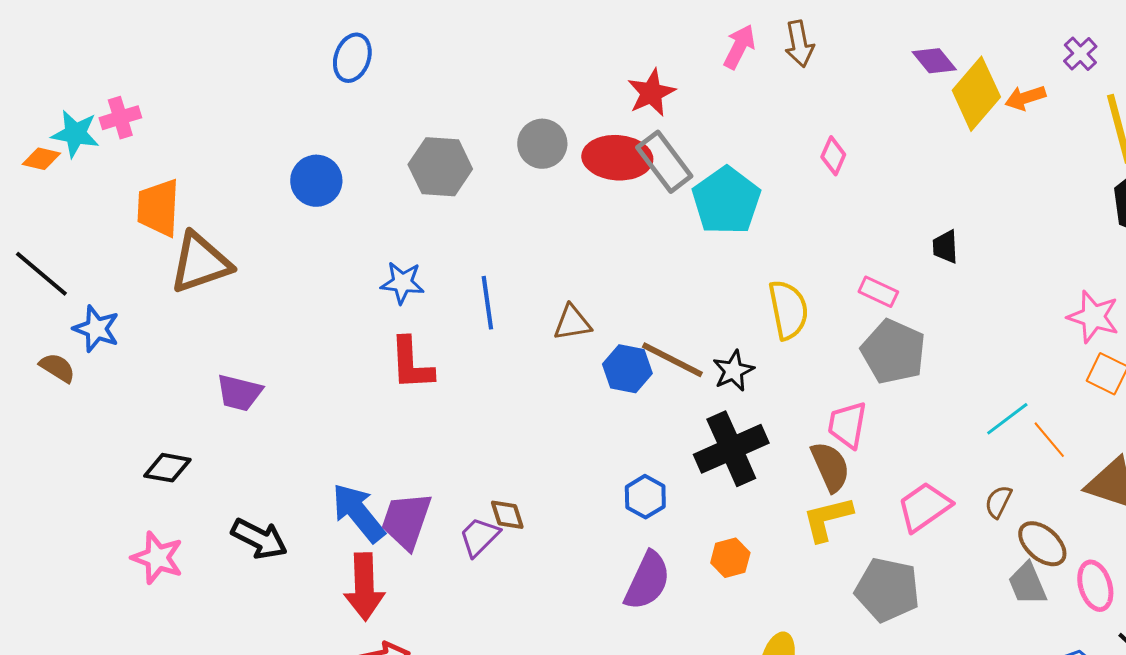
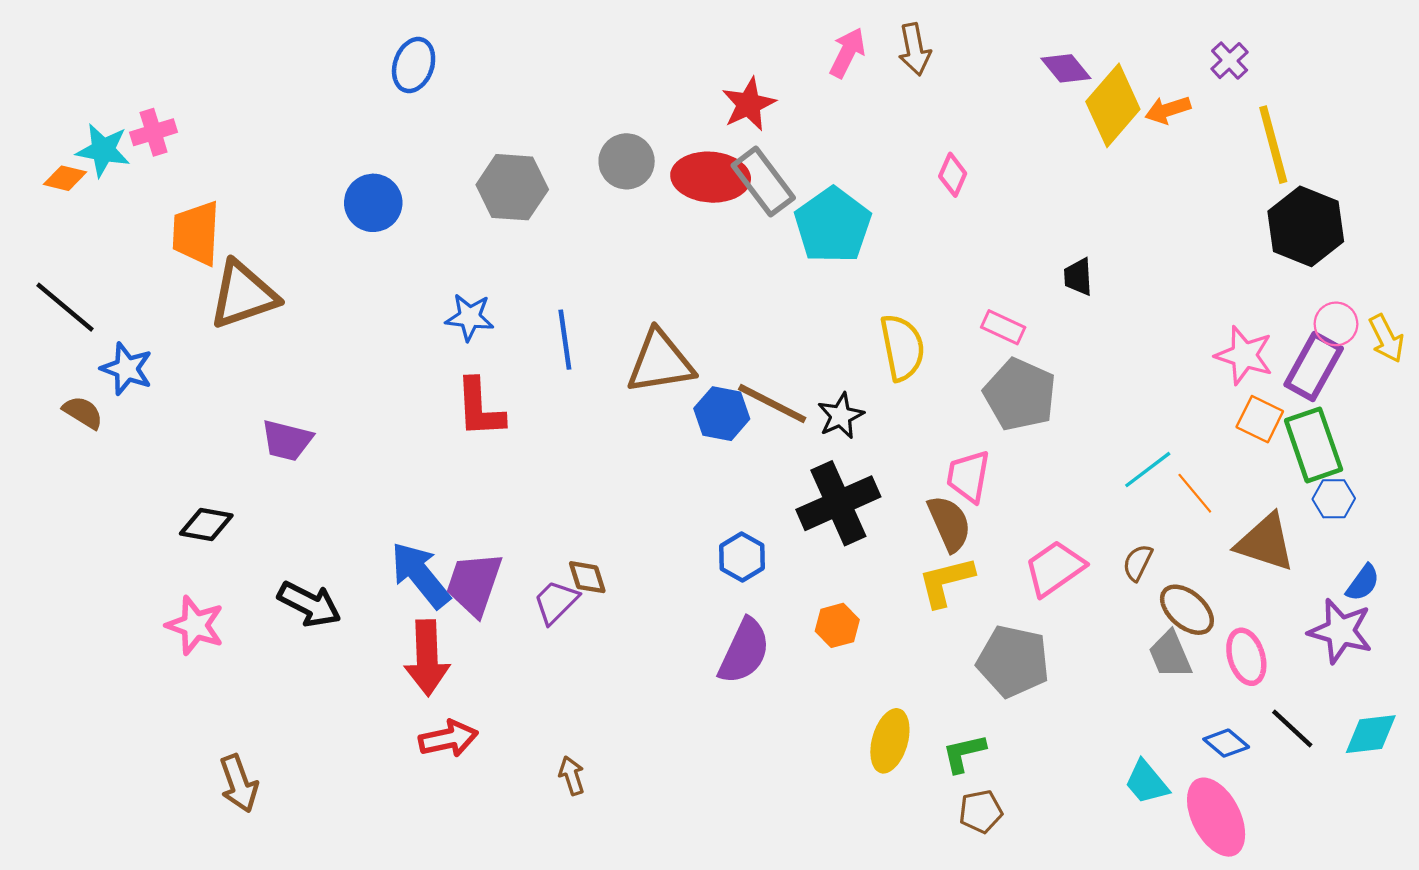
brown triangle: (572, 323) -> (660, 362), size x1.6

